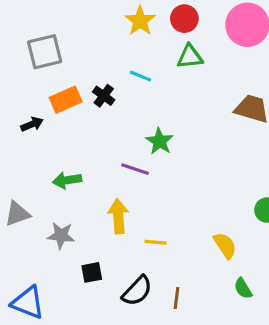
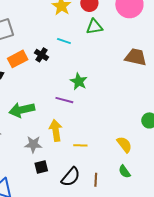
green arrow: (67, 180) -> (22, 110), size x1.4
gray star: (61, 235) -> (33, 144), moved
green semicircle: (243, 288) -> (124, 172), moved

